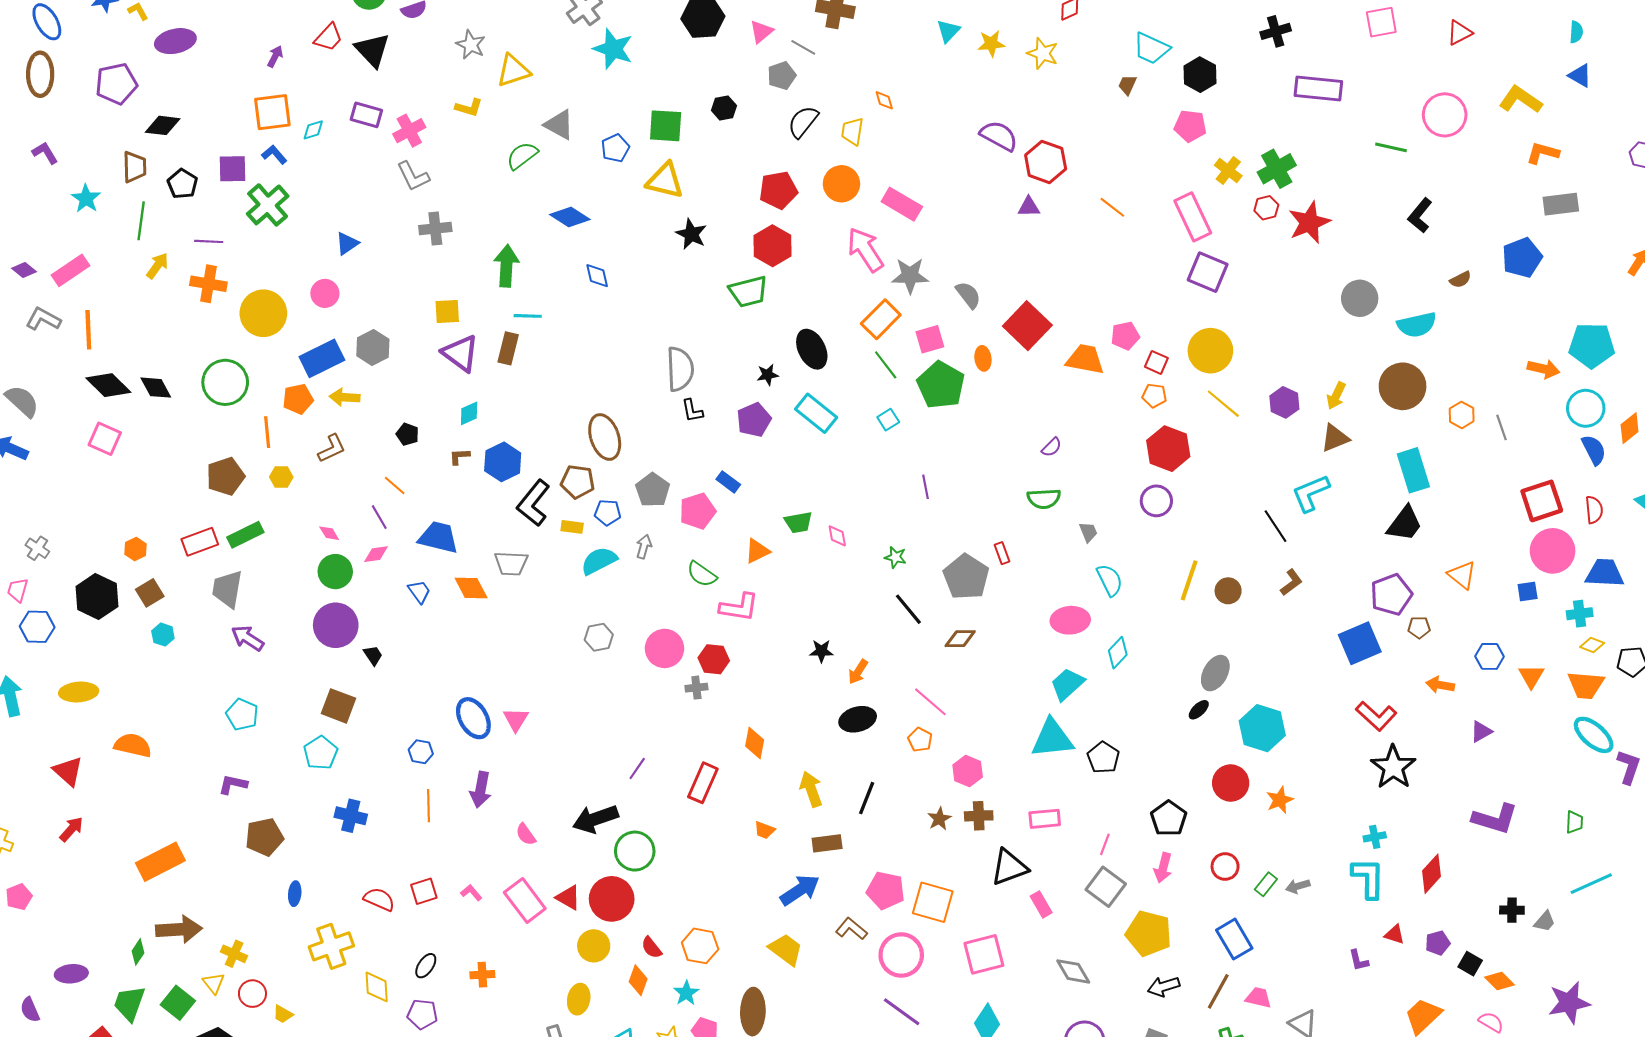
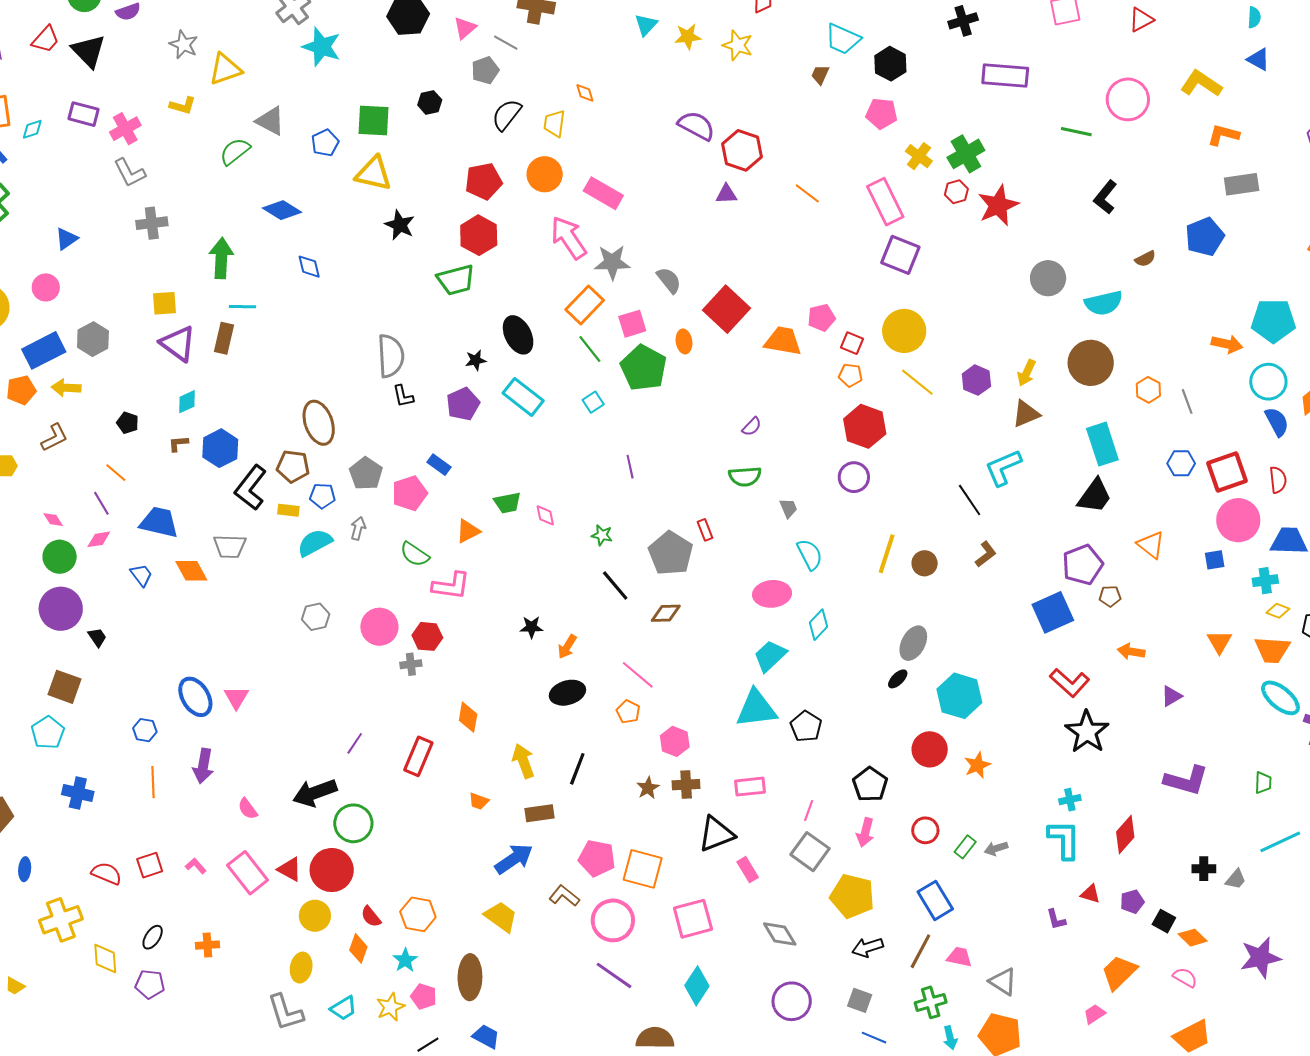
blue hexagon: (1490, 656) -> (1181, 463), moved

